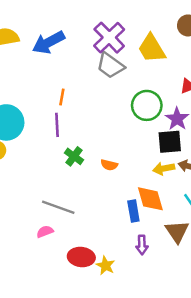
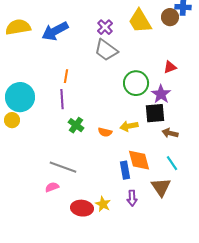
purple cross: (109, 38) -> (105, 27), size x0.6
yellow trapezoid: (152, 48) -> (140, 21), moved
yellow arrow: (164, 169) -> (129, 126), moved
yellow star: (106, 265) -> (103, 204), moved

